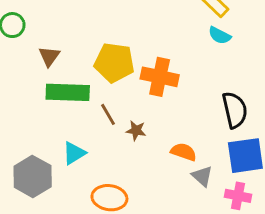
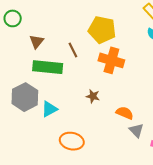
yellow pentagon: (114, 63) -> (102, 30), moved
brown line: (108, 114) -> (73, 50), moved
gray hexagon: (33, 176) -> (25, 97), moved

